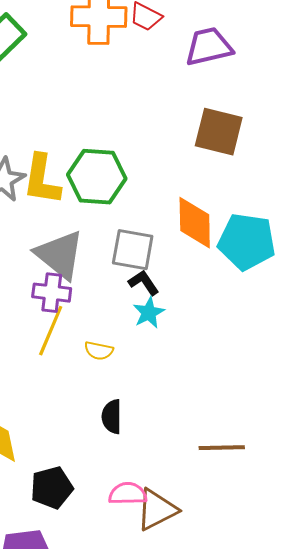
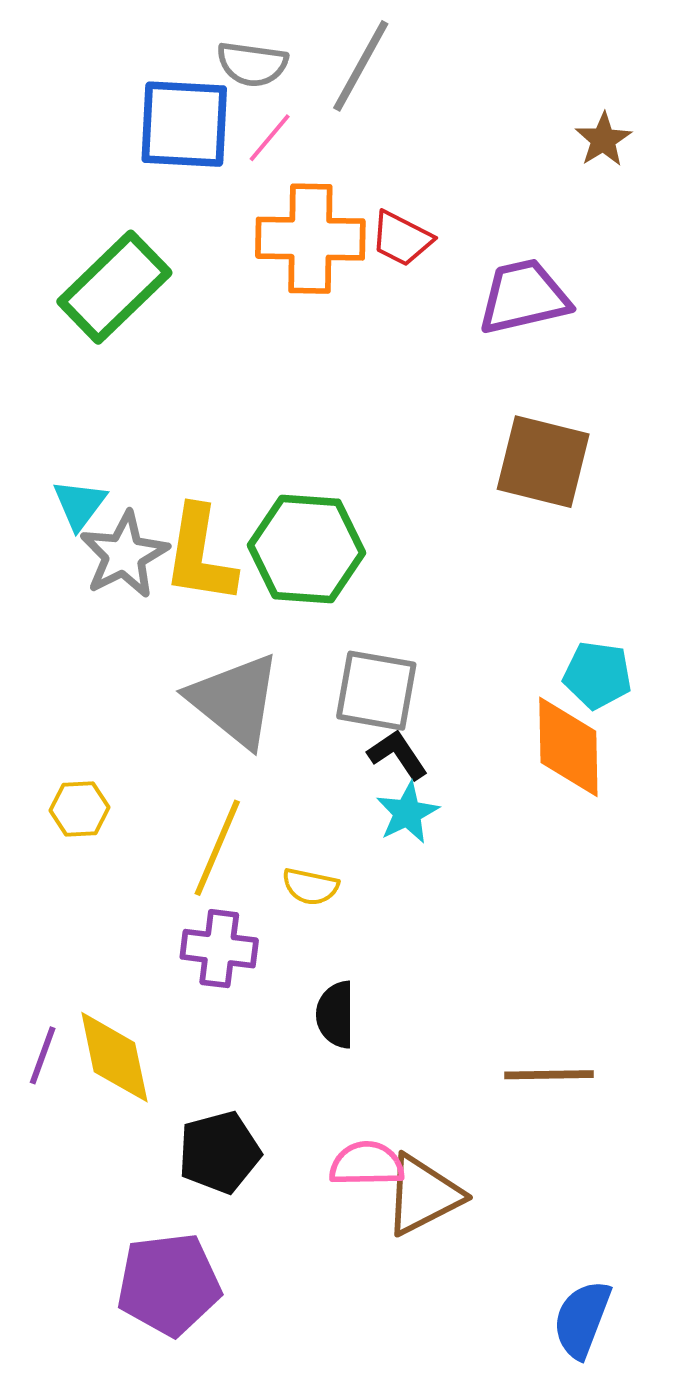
orange diamond: (195, 223) -> (568, 747), moved
cyan pentagon: (247, 242) -> (597, 675), size x0.6
purple cross: (52, 293) -> (219, 949), moved

